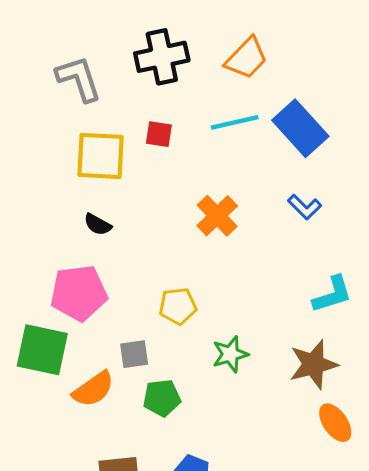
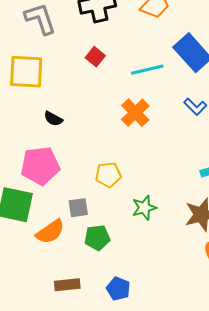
cyan line: (235, 122) -> (147, 70), moved
red square: (159, 134) -> (95, 57), turned 30
yellow square: (101, 156) -> (26, 72), moved

